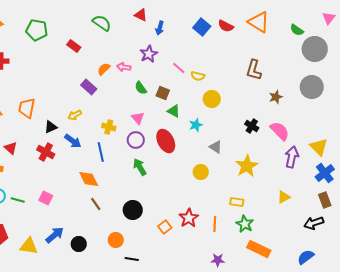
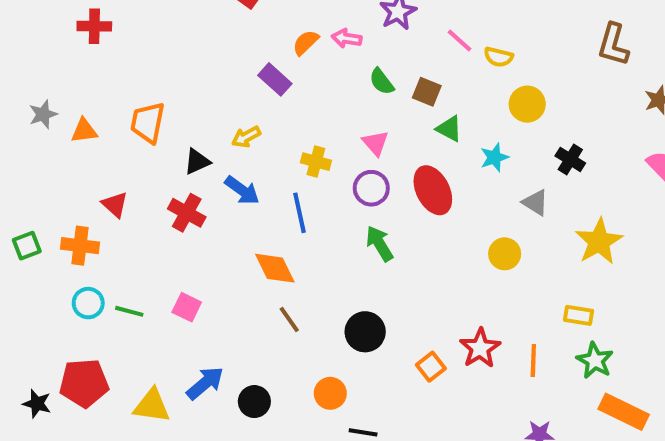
black cross: (252, 126) -> (570, 159), moved

